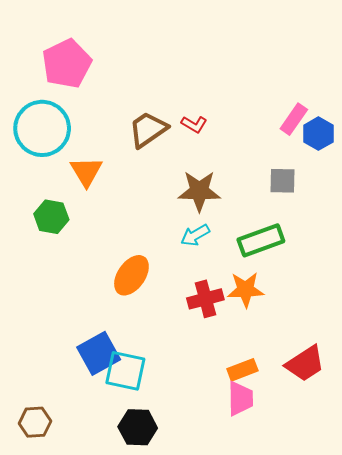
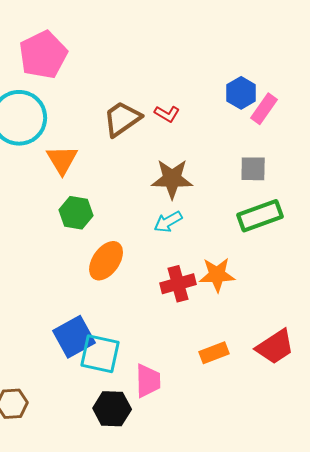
blue hexagon: (318, 134) -> (241, 93), moved
green hexagon: (51, 217) -> (76, 213), moved
green rectangle: (261, 240) -> (260, 216), moved
pink trapezoid: (240, 399) -> (148, 381), moved

